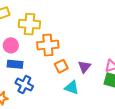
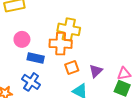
yellow cross: (29, 24) -> (69, 29), moved
blue rectangle: (15, 64) -> (36, 58), moved

